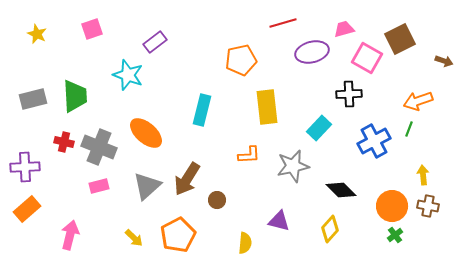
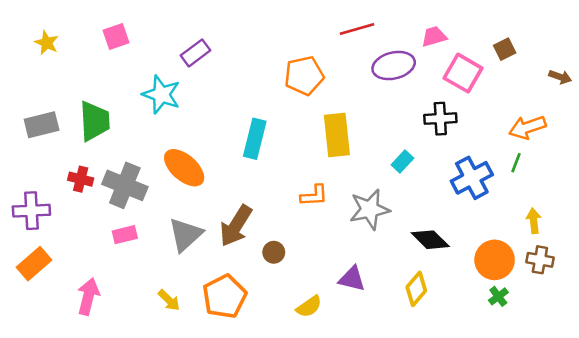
brown square: (400, 39) -> (505, 49), size x0.6
cyan rectangle: (319, 128) -> (402, 161), size x0.7
yellow semicircle: (245, 243) -> (309, 307), turned 50

